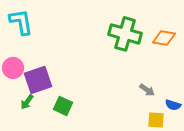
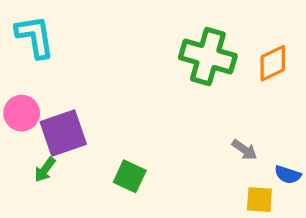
orange diamond: (164, 38) -> (273, 63), turned -35
green square: (63, 106) -> (130, 176), moved

